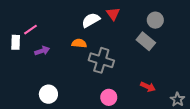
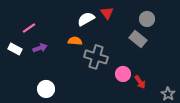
white rectangle: (16, 42) -> (15, 49), moved, turned -64
red arrow: (148, 87) -> (140, 82), turned 32
pink circle: (109, 97) -> (123, 74), moved

